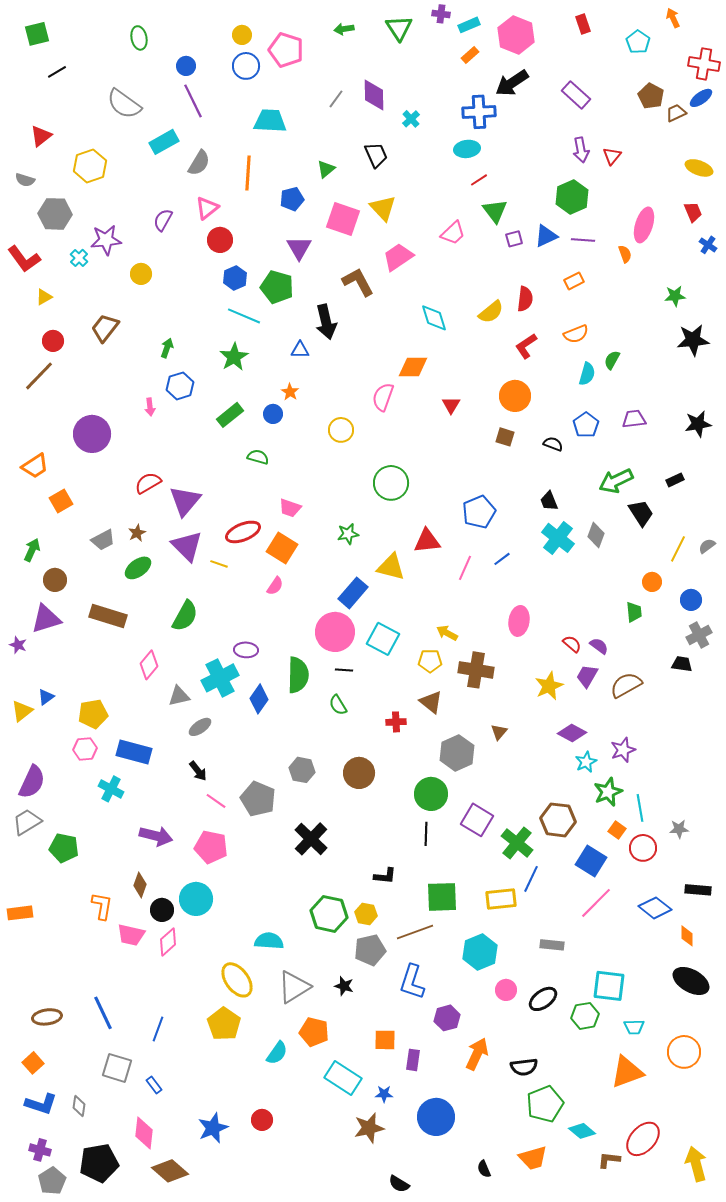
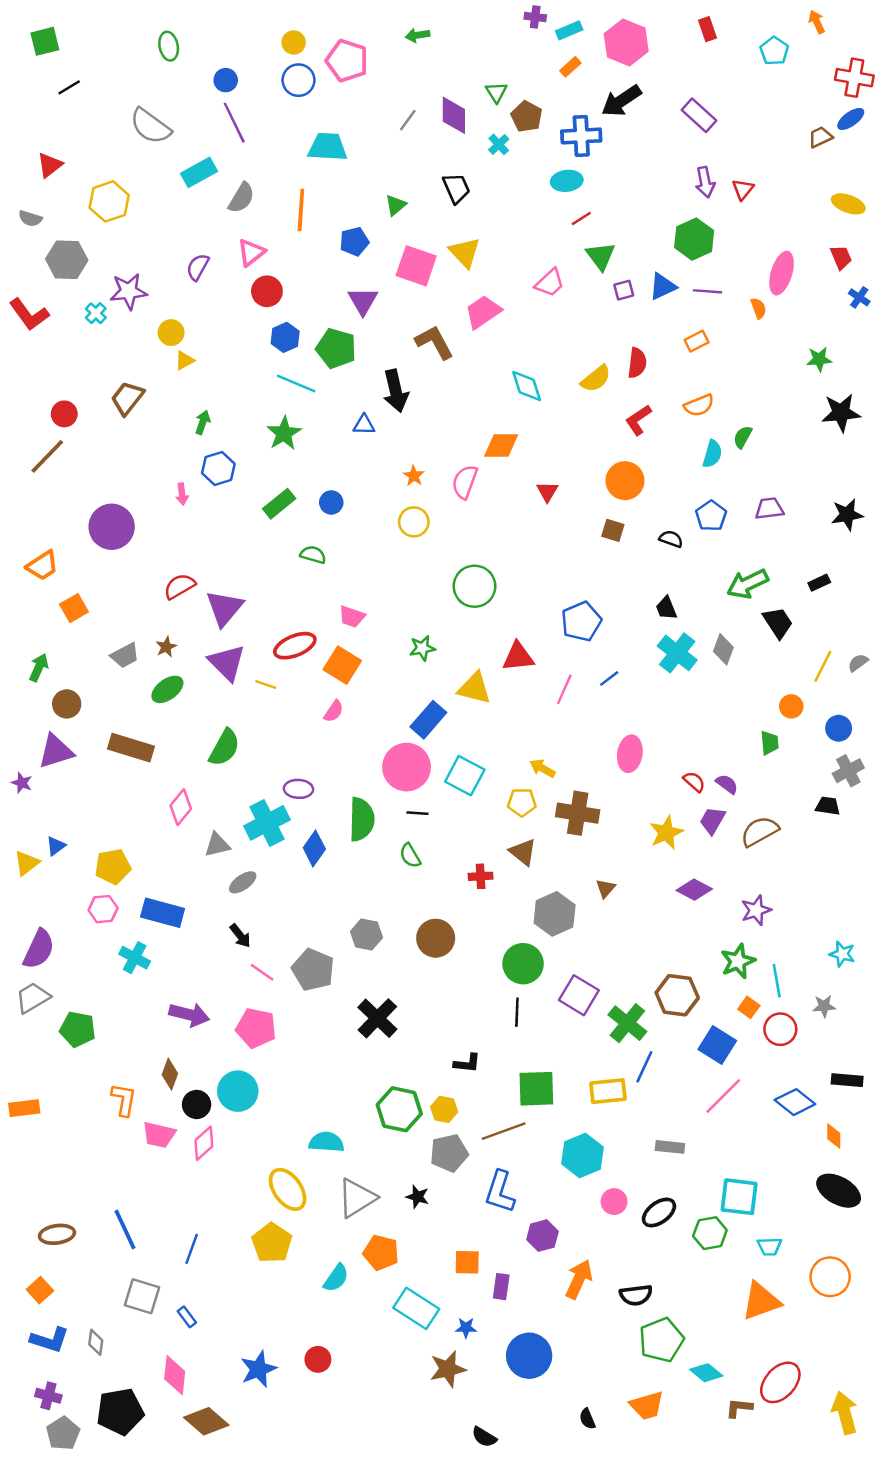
green triangle: (399, 28) -> (496, 92), moved, size x0.7
brown pentagon: (651, 96) -> (527, 117), moved
yellow triangle: (44, 297) -> (184, 360), moved
orange star: (290, 392) -> (414, 476), moved
cyan star: (586, 762) -> (842, 954), moved, turned -30

